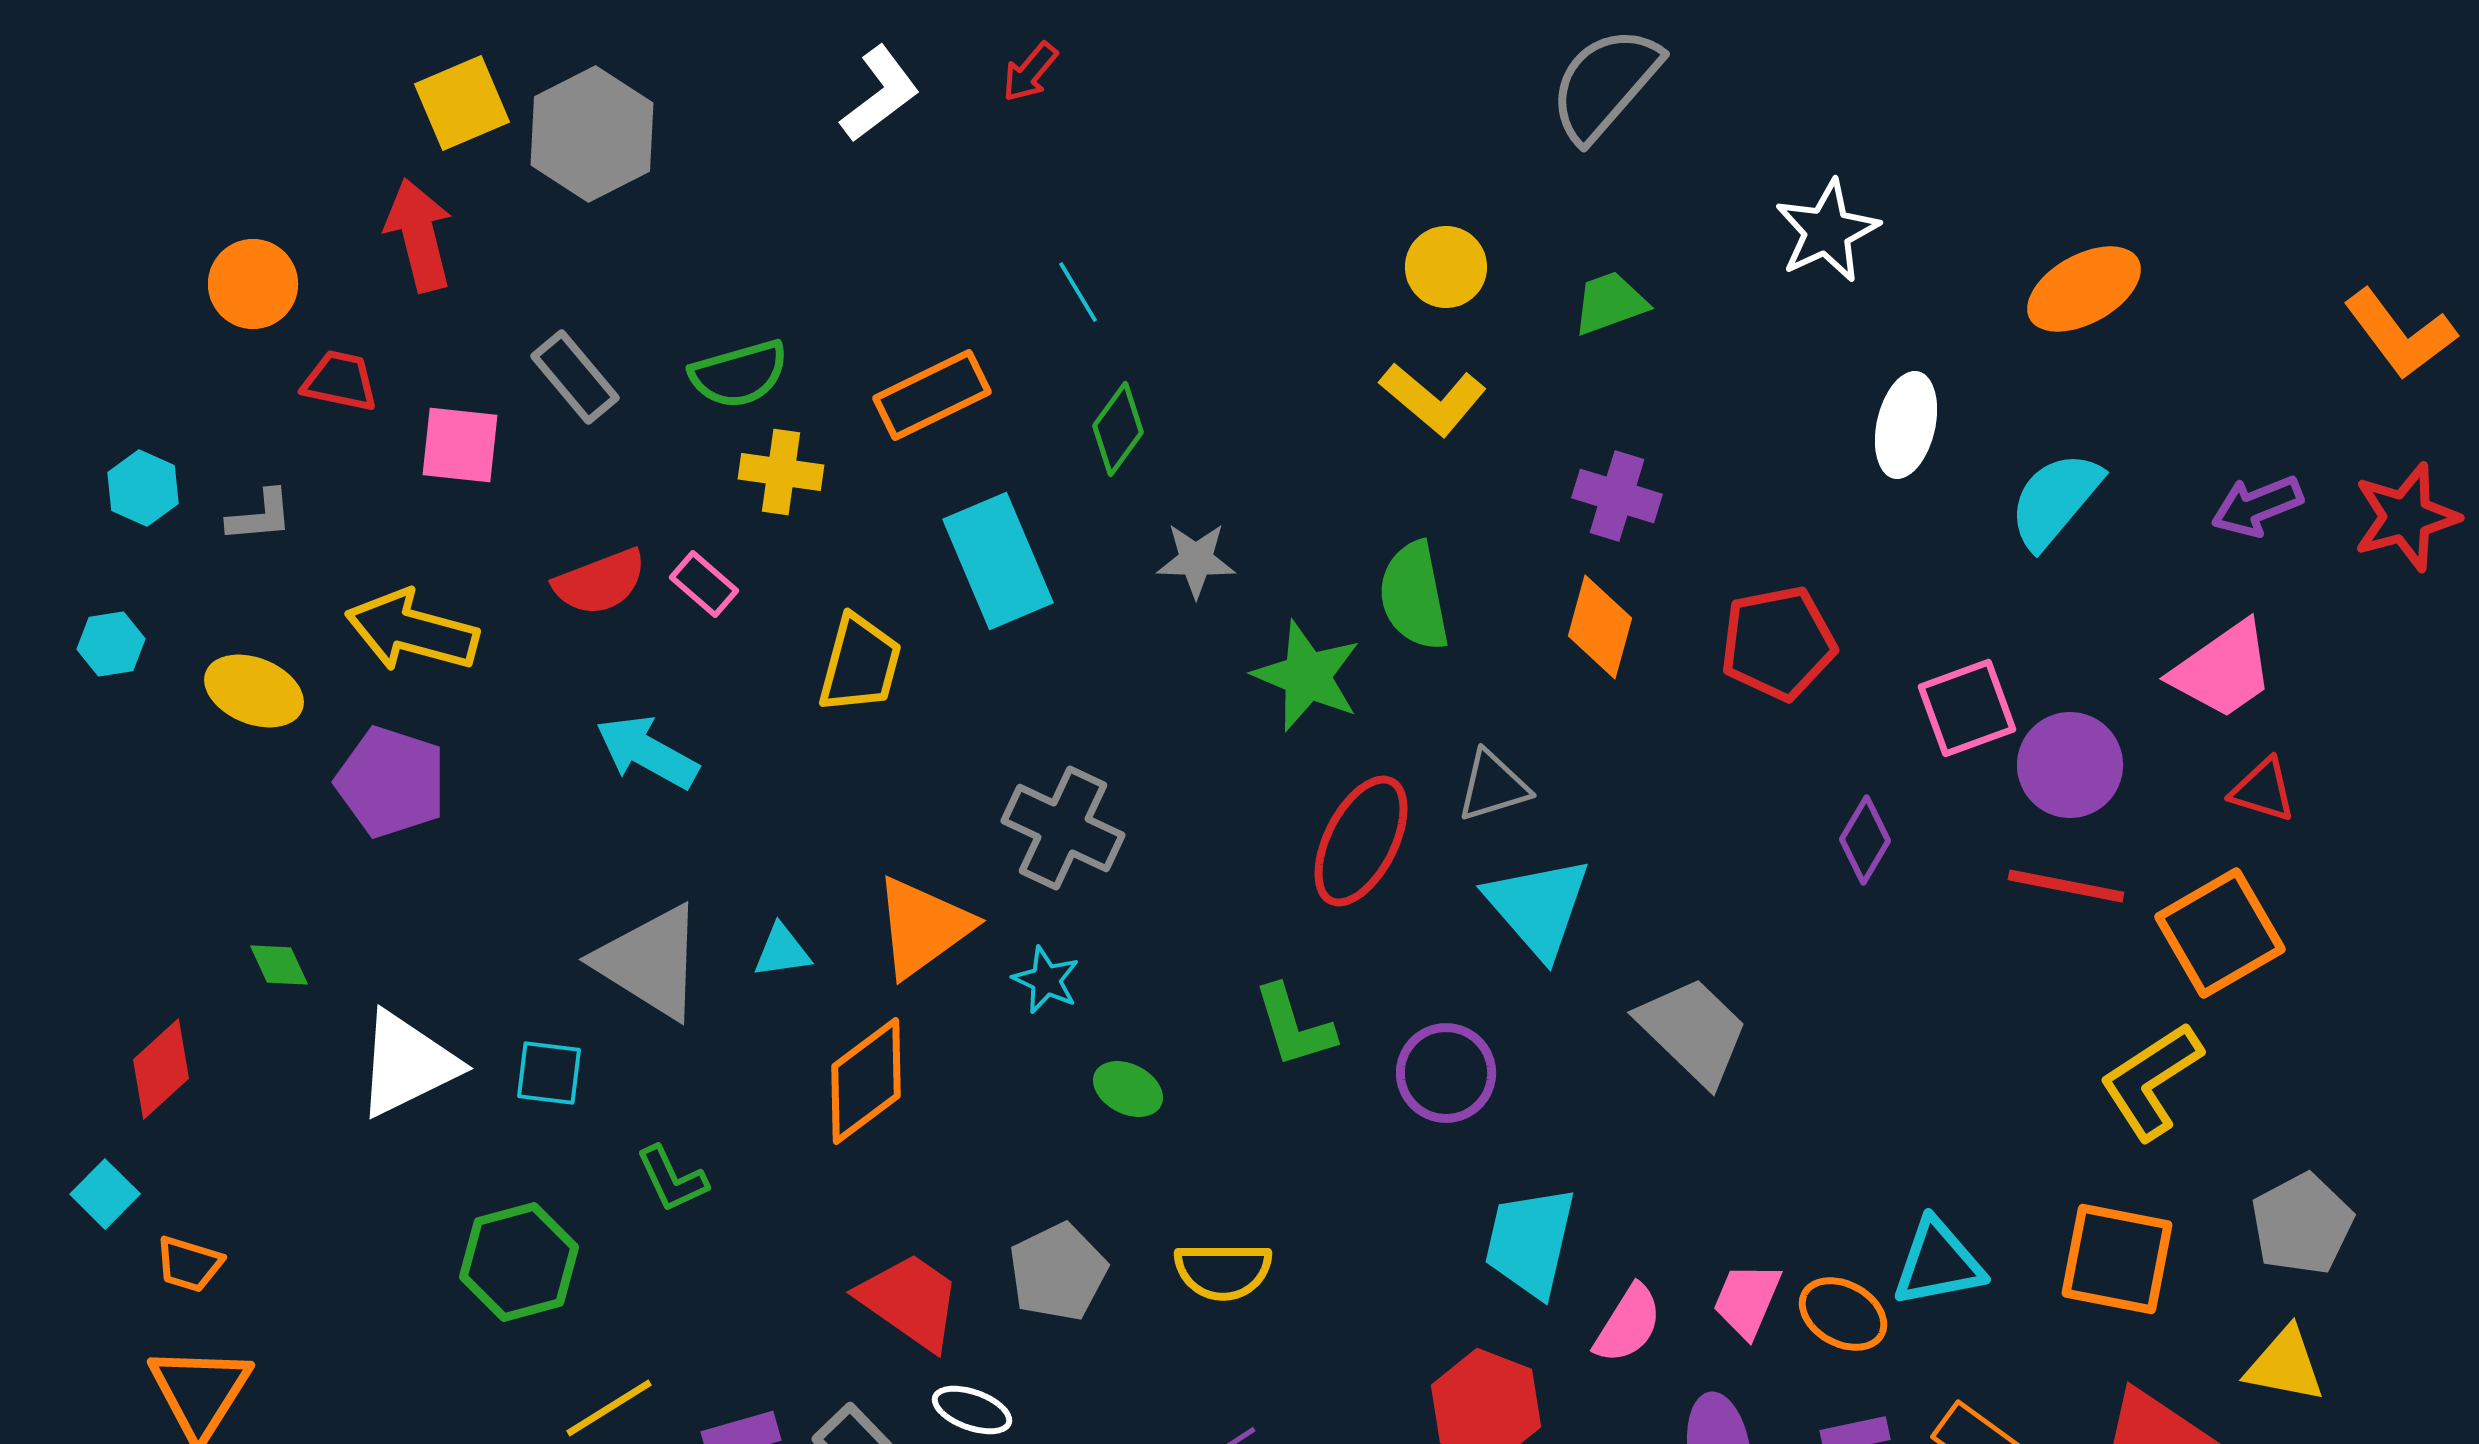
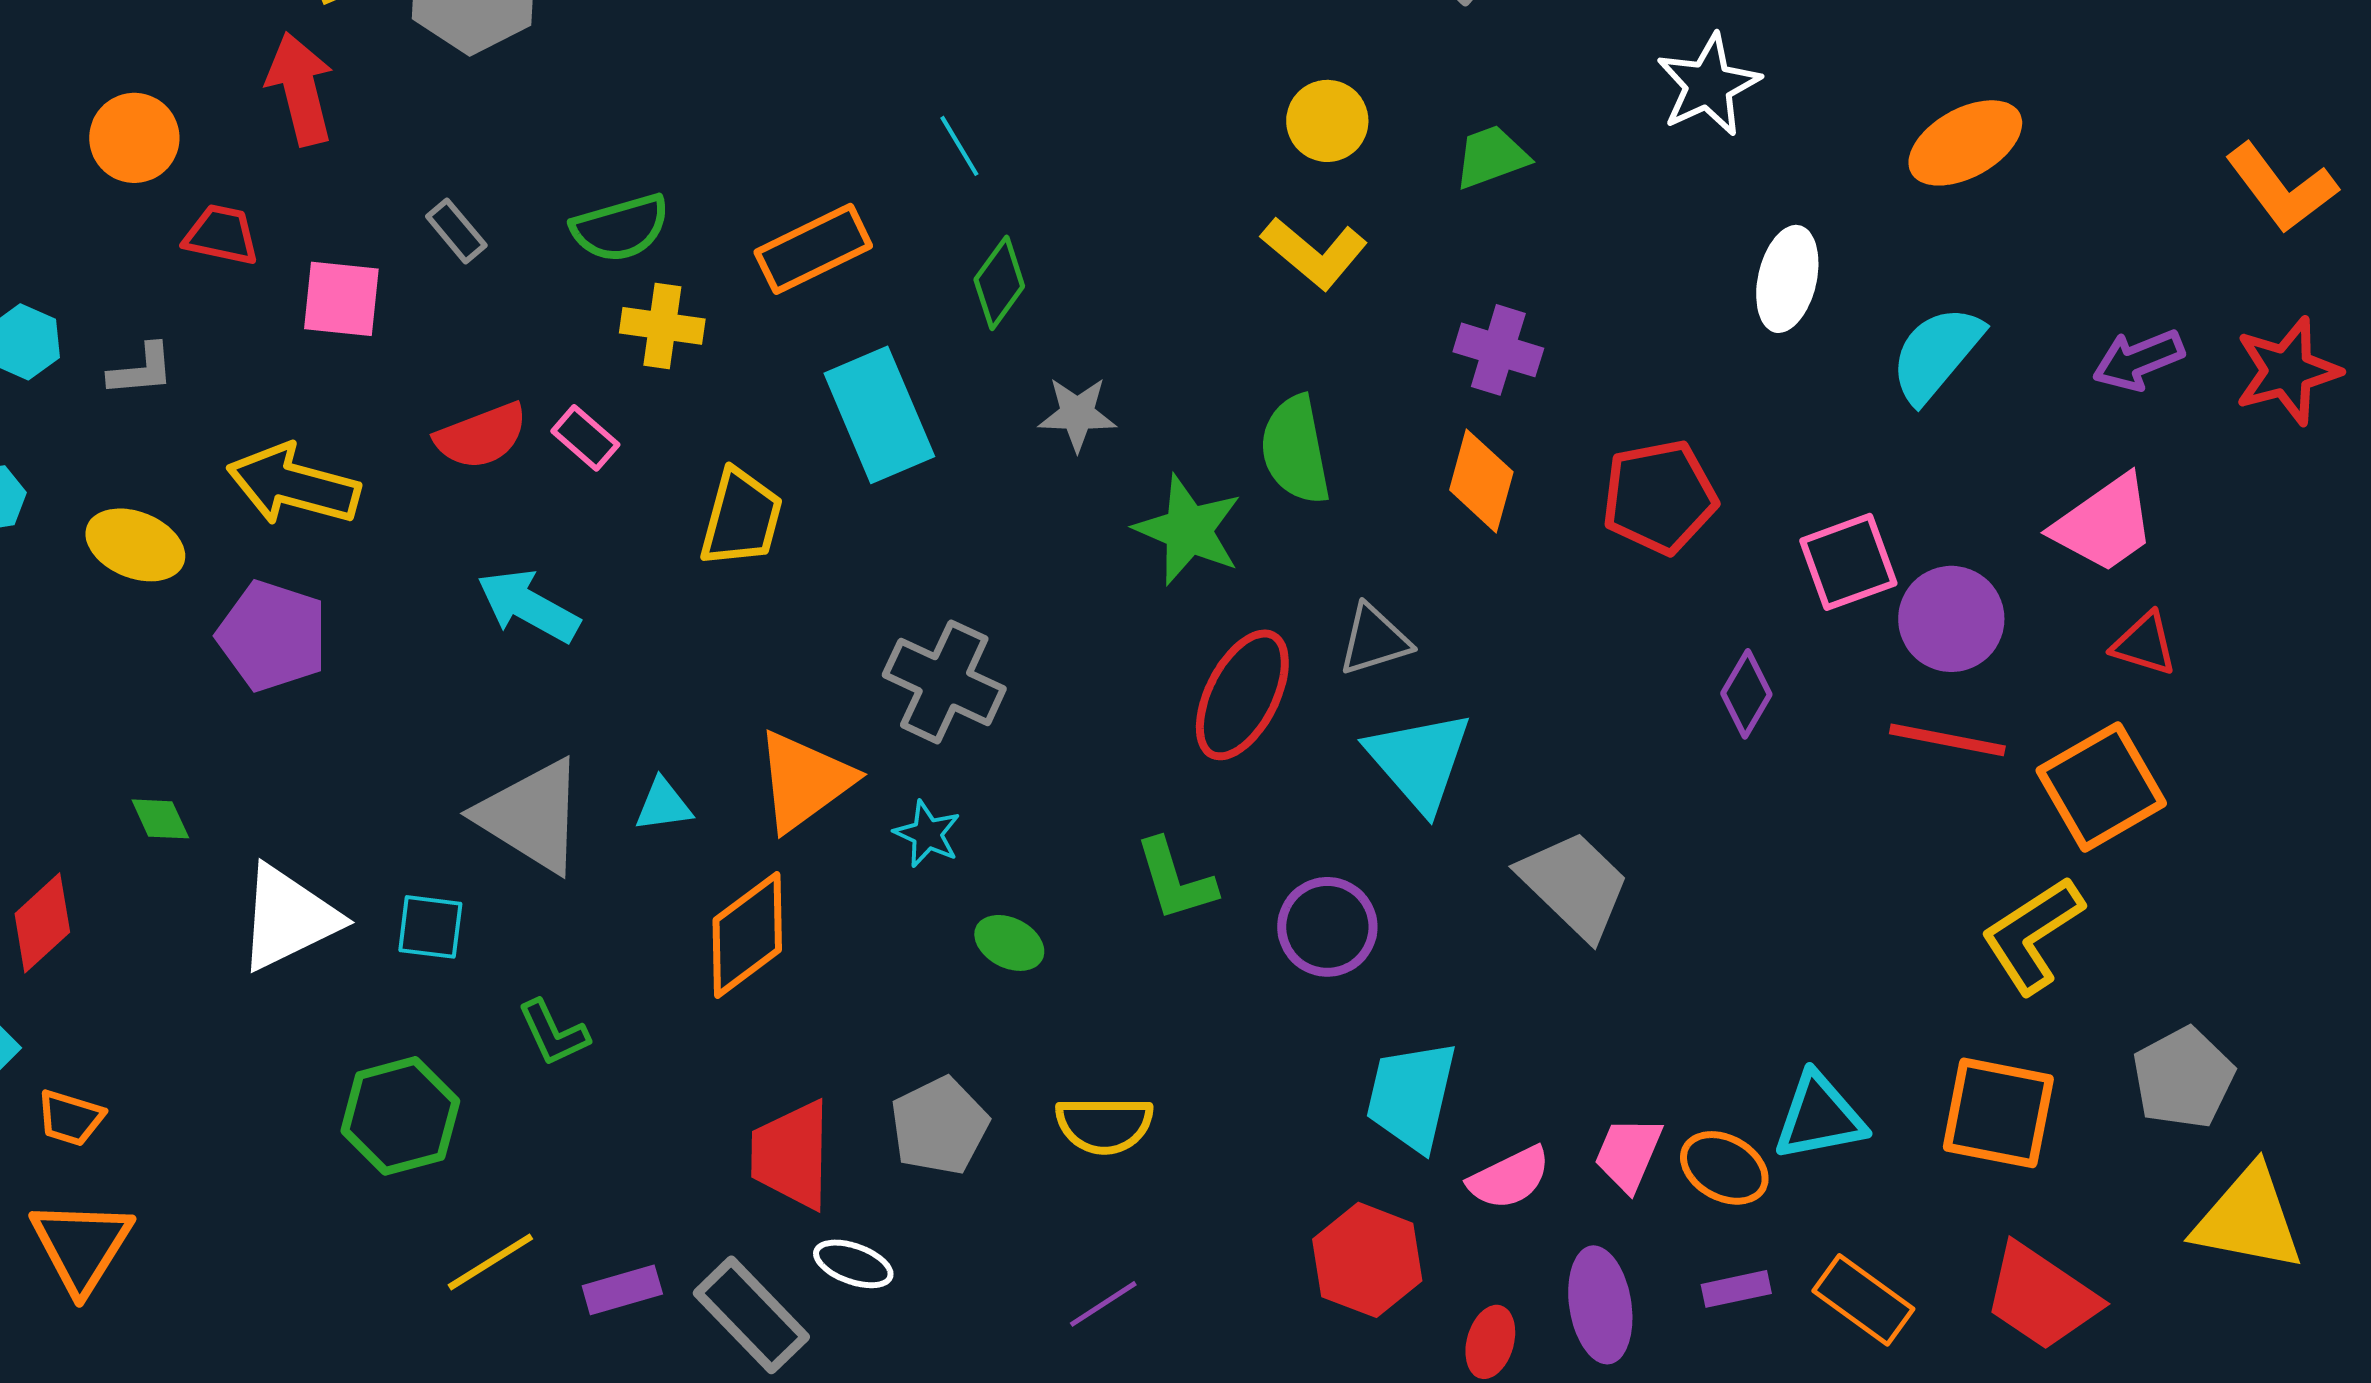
gray rectangle: (575, 377) -> (456, 231), size x0.7
red trapezoid: (910, 1301) -> (791, 1155), turned -124
pink semicircle: (1628, 1324) -> (1509, 1178), turned 32
yellow triangle: (2285, 1365) -> (2248, 1219), moved, size x1.4

